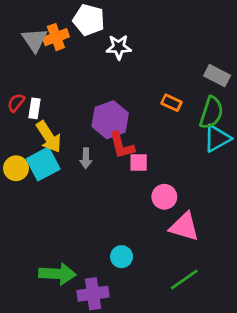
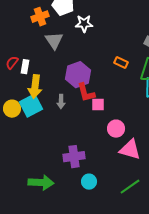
gray triangle: (35, 40) -> (54, 41), moved
yellow arrow: (49, 137) -> (35, 87), turned 40
cyan circle: (122, 257) -> (89, 182), moved
purple cross: (93, 294) -> (74, 157), moved

